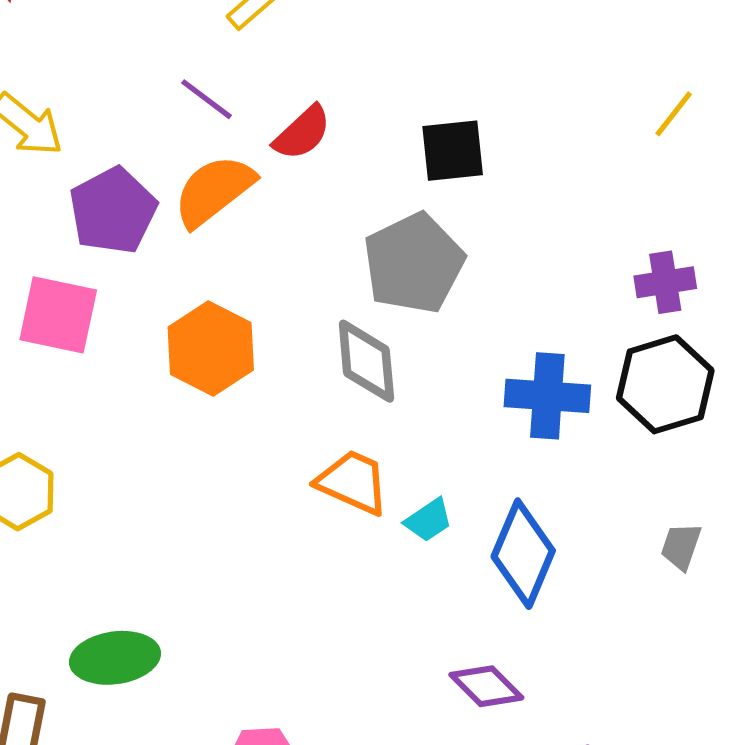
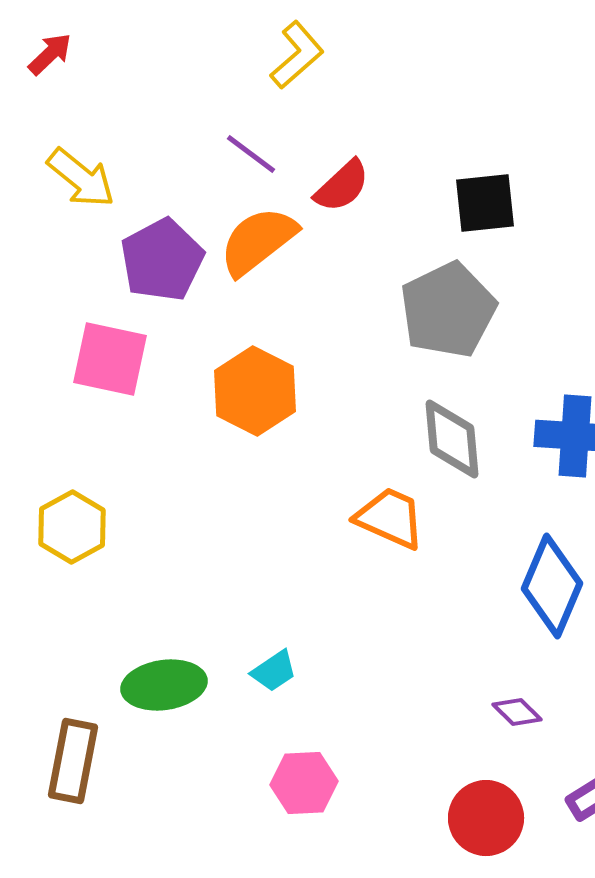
gray diamond: (366, 361) -> (452, 439), moved
cyan trapezoid: (429, 520) -> (274, 671), moved
purple diamond: (486, 686) -> (517, 712), size x0.7

